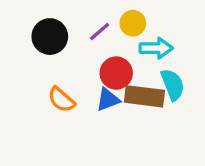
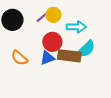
yellow circle: (133, 23) -> (53, 15), moved
cyan semicircle: (173, 85) -> (86, 49), turned 66

